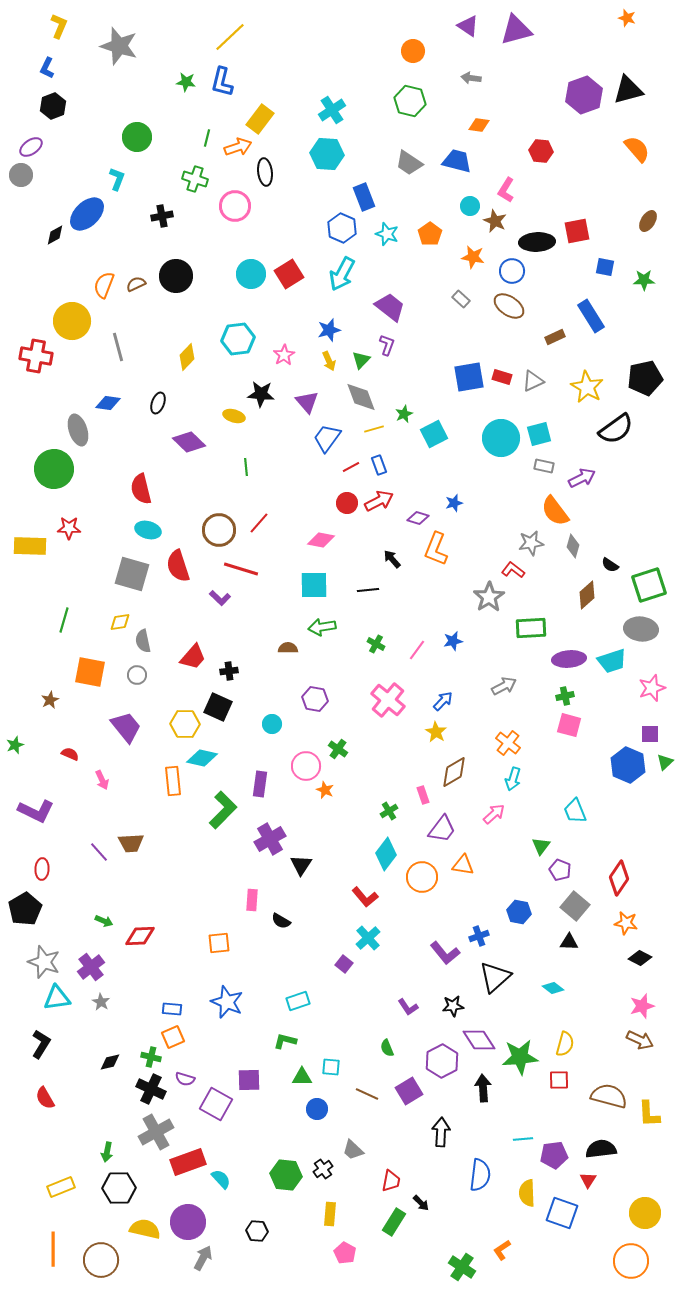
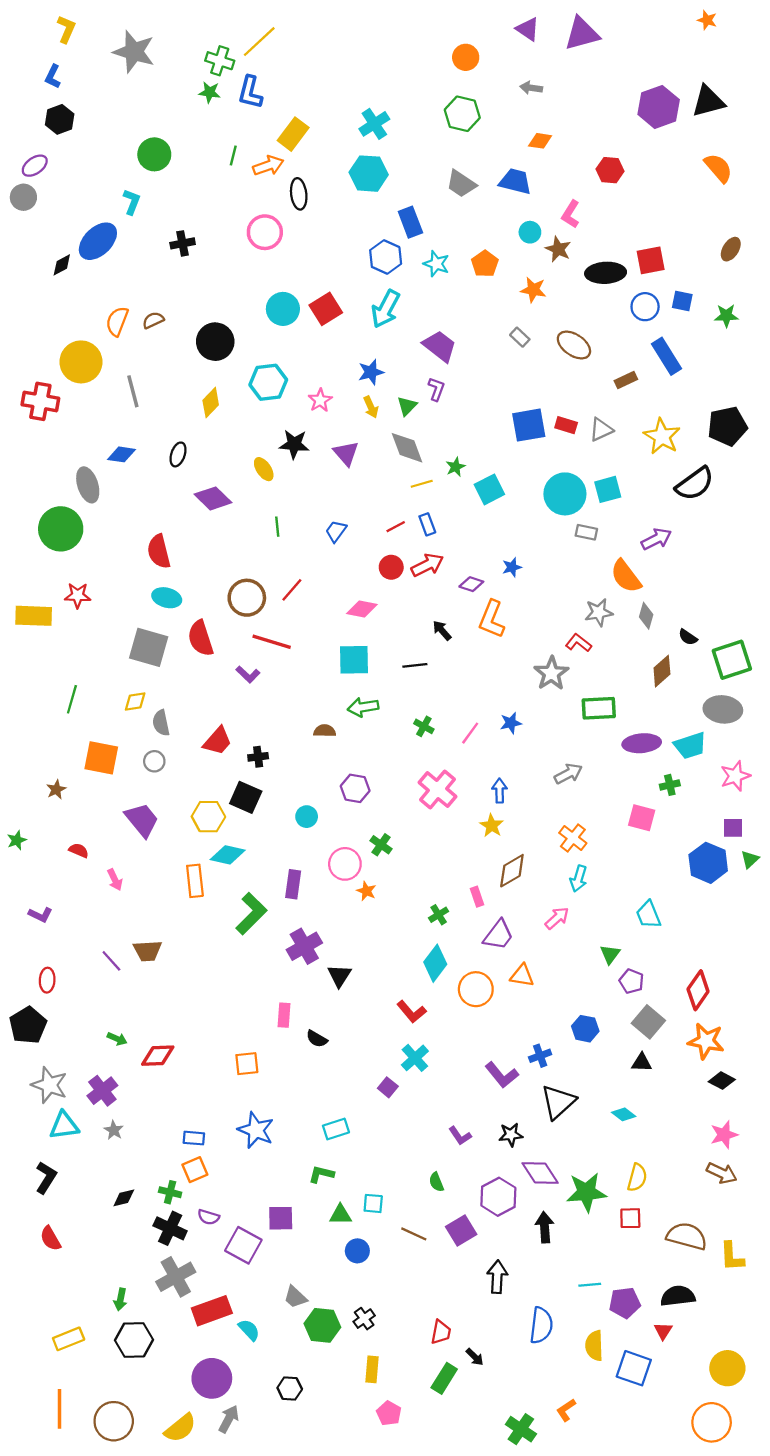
green cross: (195, 179) -> (220, 61), moved
blue circle: (512, 271) -> (645, 307), moved
black circle: (176, 276) -> (215, 342), moved
yellow ellipse: (234, 416) -> (264, 469), turned 40
blue trapezoid: (327, 438) -> (336, 531), moved, size x0.7
gray rectangle: (544, 466) -> (586, 532), moved
green cross: (565, 696) -> (670, 785), moved
blue arrow: (443, 701) -> (500, 791), turned -45
purple L-shape: (36, 811) -> (40, 915), size x0.6
orange star: (626, 923) -> (706, 1041), size x1.4
gray trapezoid: (353, 1150) -> (295, 1297), moved
yellow semicircle: (145, 1229) -> (180, 1428), moved, turned 128

